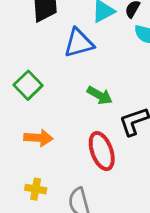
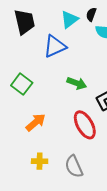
orange arrow: (38, 138) -> (36, 122), turned -35

